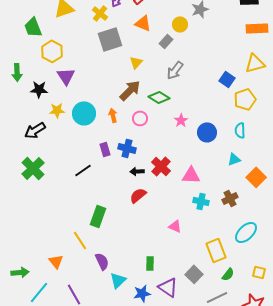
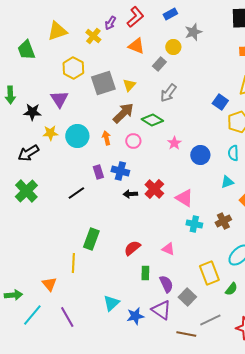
gray square: (110, 39) -> (103, 83), moved
yellow hexagon: (52, 51) -> (73, 68), moved
pink triangle: (191, 175) -> (184, 198), turned 30
red semicircle: (138, 195) -> (132, 248), moved
yellow line: (80, 240) -> (73, 263), turned 36
purple semicircle: (102, 261) -> (166, 284), moved
green rectangle: (150, 263) -> (145, 273), moved
green semicircle: (228, 274) -> (231, 289), moved

